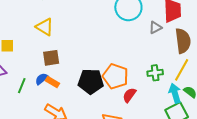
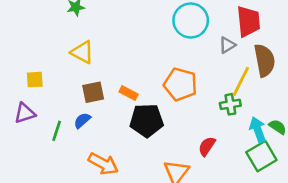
yellow line: (182, 70) -> (241, 81), moved
orange pentagon: (115, 76) -> (180, 84), moved
orange rectangle: (52, 82) -> (129, 93), moved
red semicircle: (129, 95) -> (207, 146), moved

